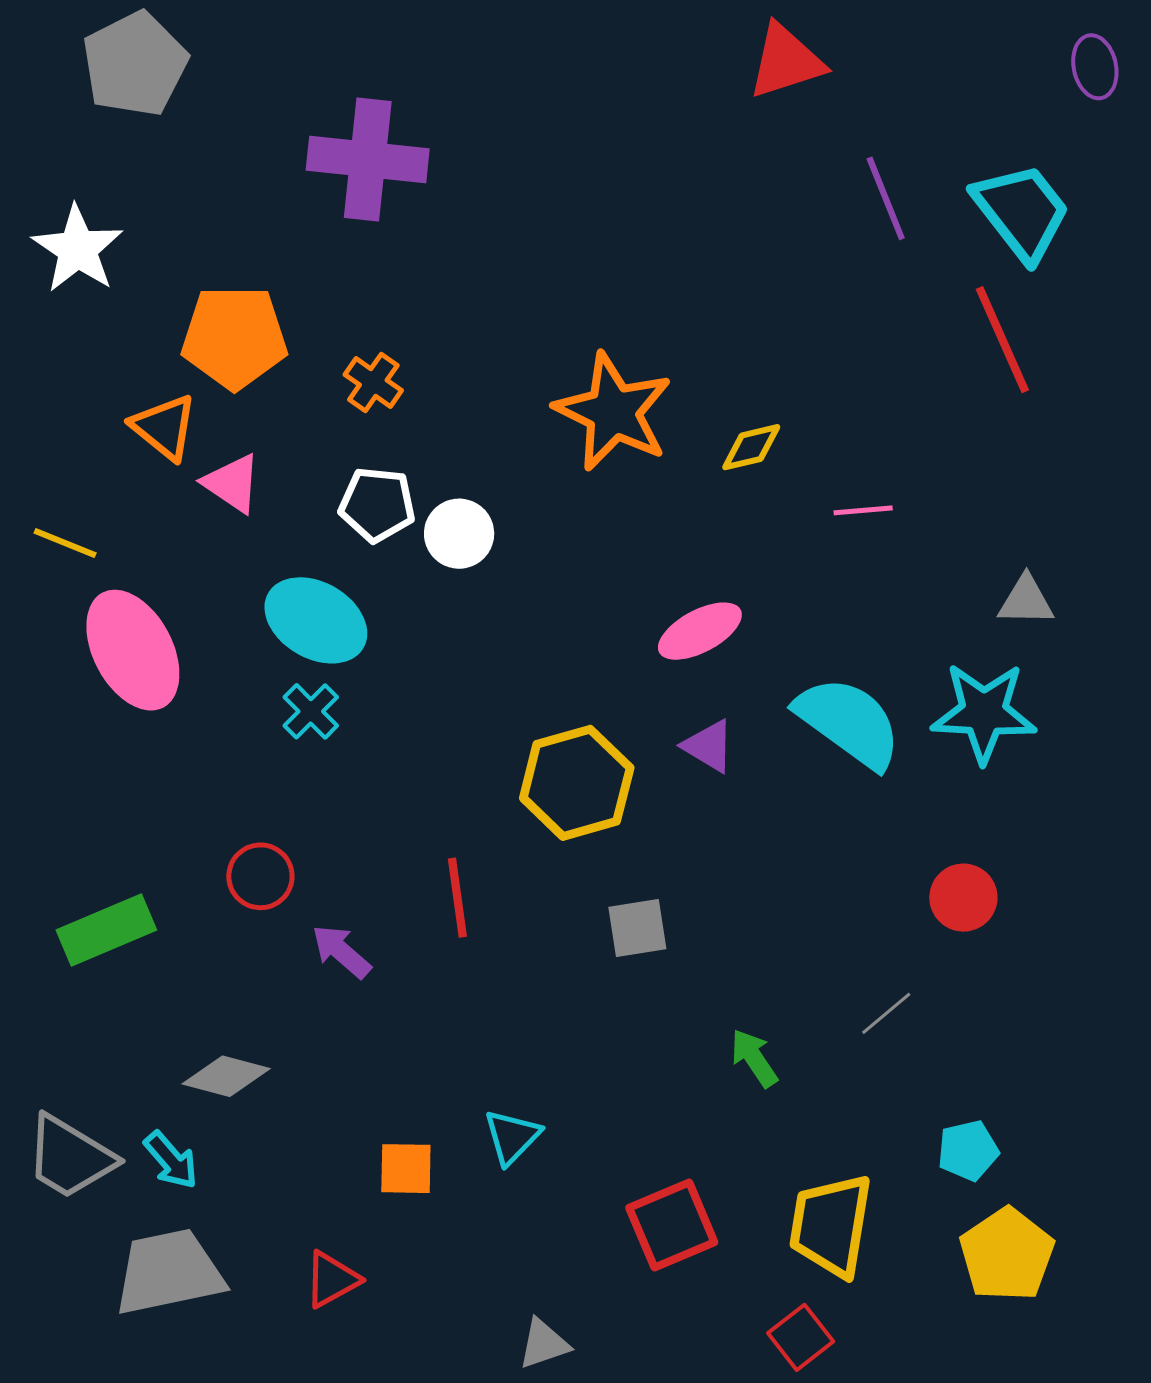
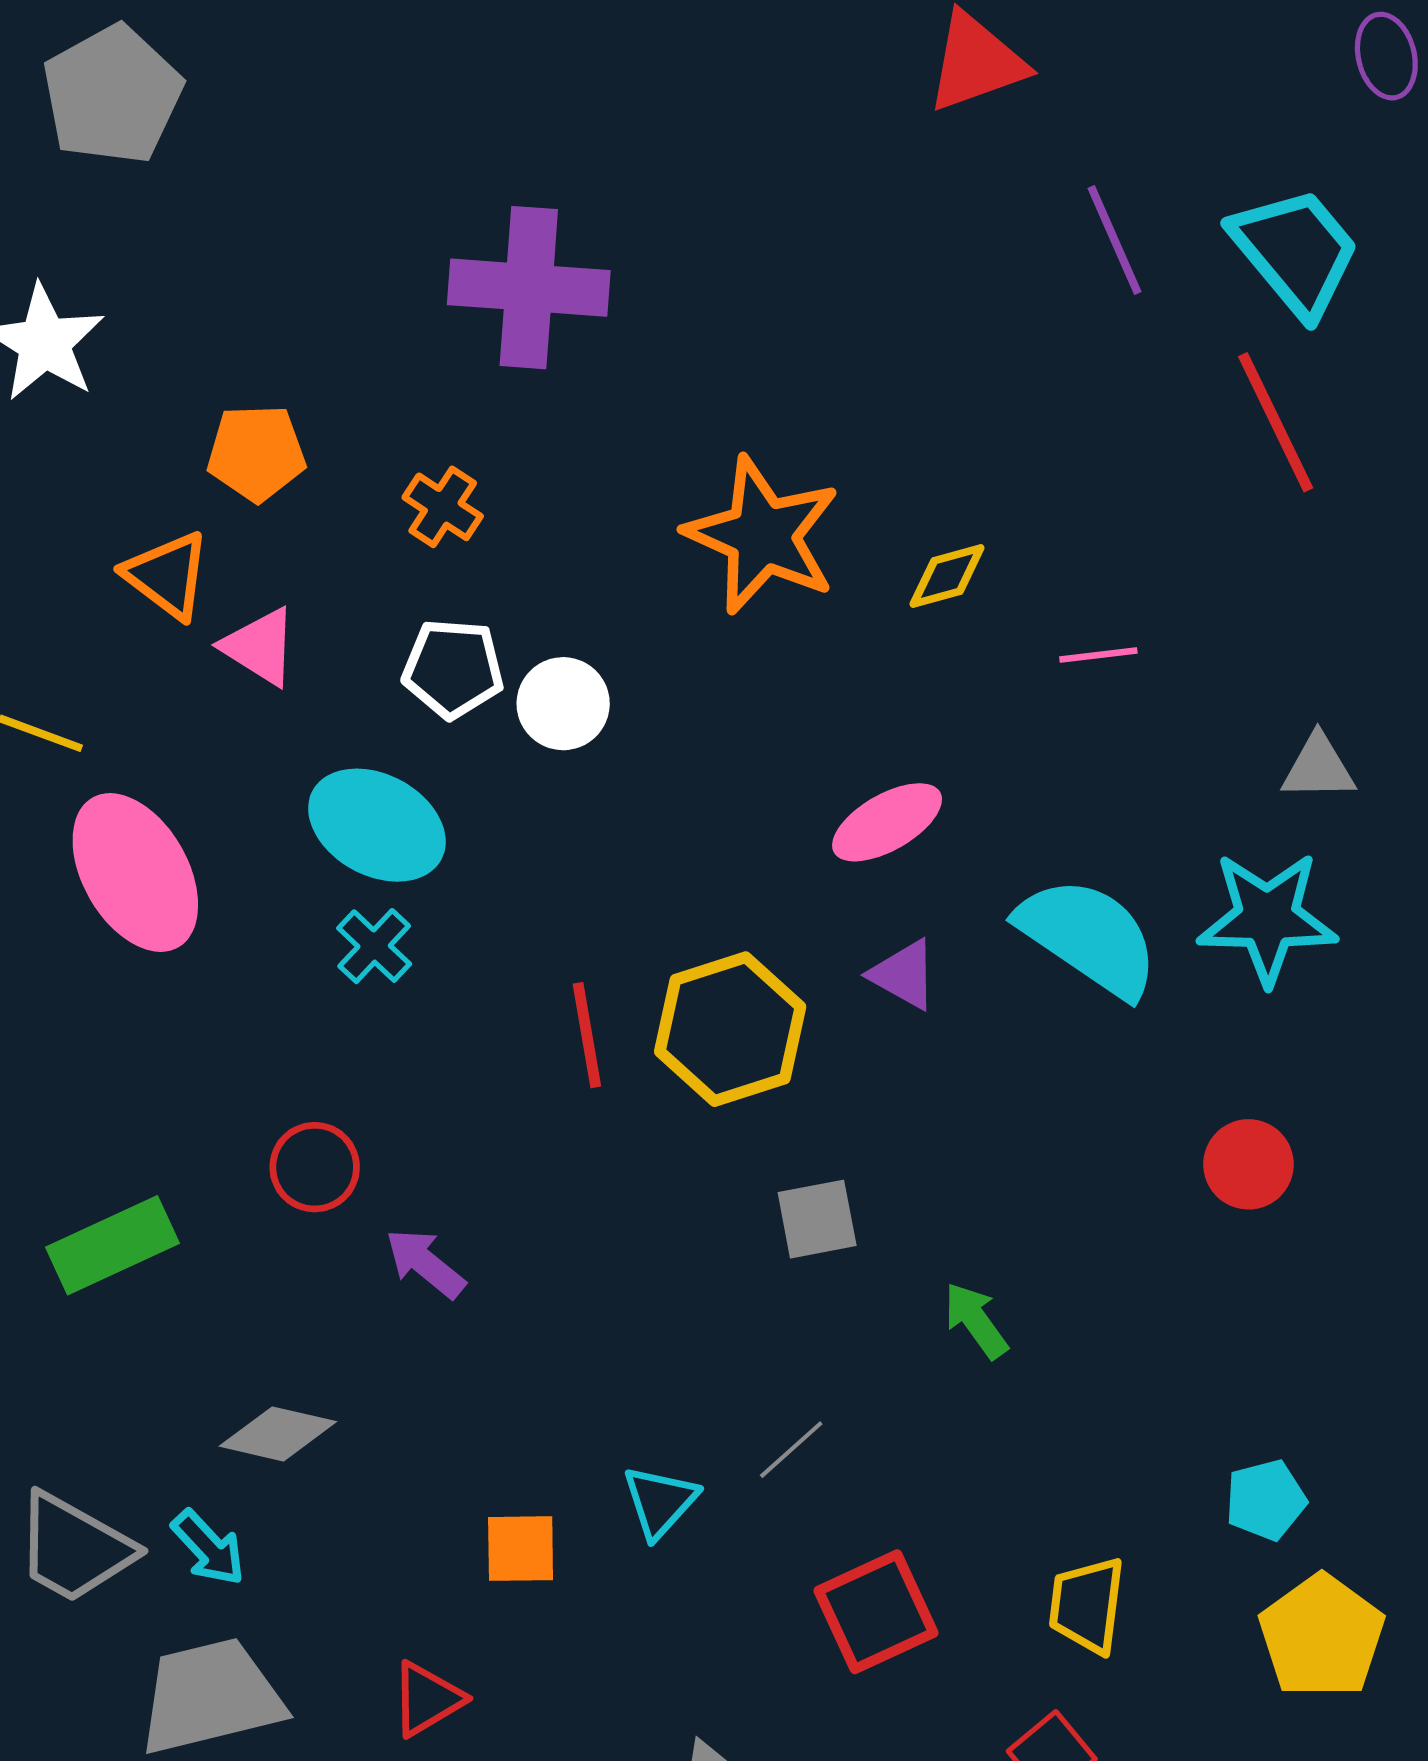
purple cross: (368, 159) -> (529, 288), moved
orange pentagon: (234, 337) -> (256, 453), size x0.7
red line: (457, 898) -> (587, 1035), moved
gray line: (886, 1013) -> (791, 1450), moved
green arrow: (754, 1058) -> (976, 1320), moved
yellow trapezoid: (831, 1225) -> (1087, 1605), size x0.7

